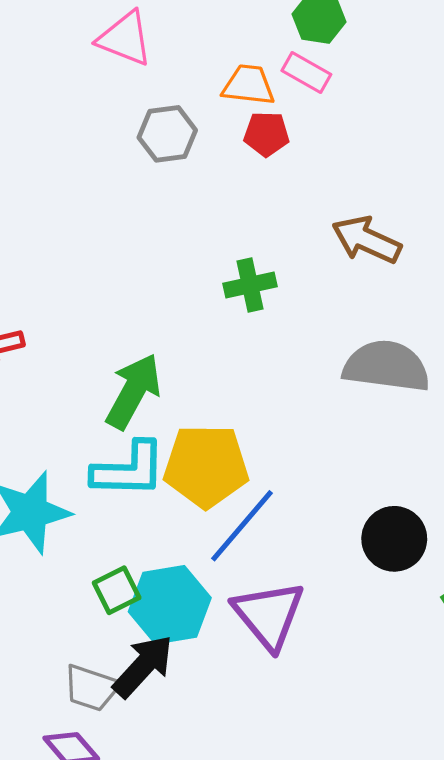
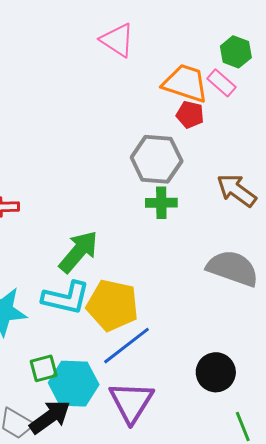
orange trapezoid: (249, 85) -> (185, 83), size x1.4
gray hexagon: (167, 134) -> (157, 159), moved, size x1.4

